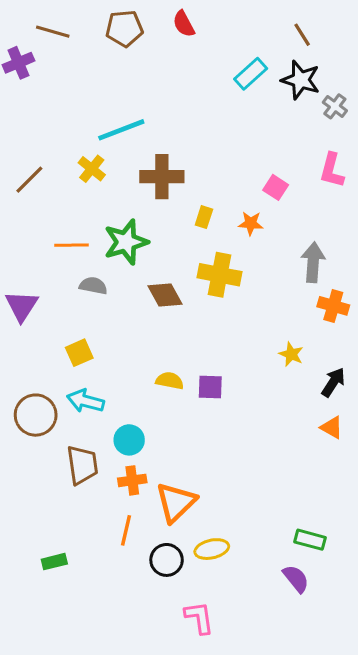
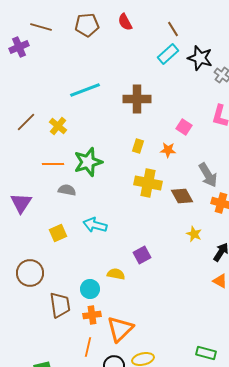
brown line: (302, 35) -> (173, 29), moved
yellow cross: (92, 169) -> (58, 126), moved
brown cross: (162, 177) -> (137, 99), moved
gray arrow: (313, 262) -> (208, 175), turned 145
brown diamond: (165, 295) -> (182, 196), moved
yellow semicircle: (170, 381) -> (116, 274), moved
purple square: (210, 387) -> (142, 255), turned -30
cyan arrow: (85, 401) -> (95, 225), moved

